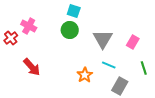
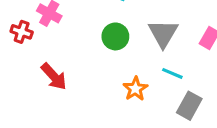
green circle: (70, 30) -> (115, 36), moved
red cross: (11, 38) -> (22, 32), turned -32

